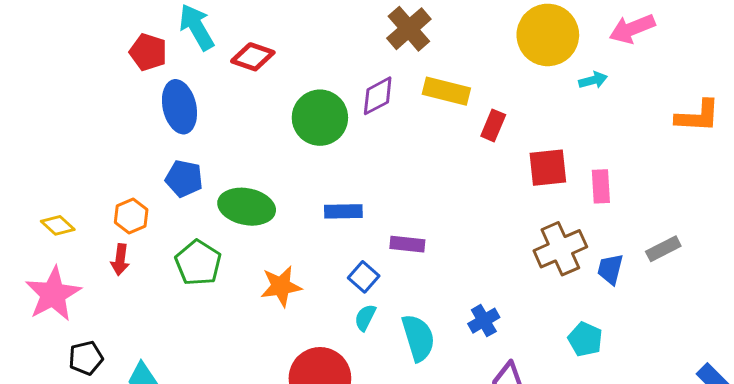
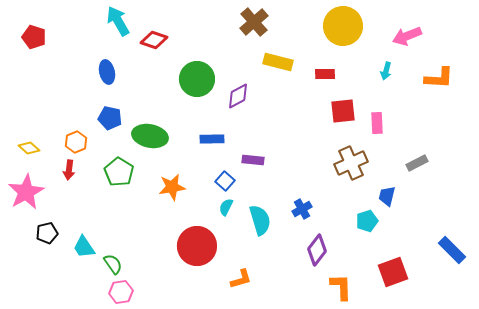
pink arrow: (632, 29) -> (407, 36), moved
red pentagon: (148, 52) -> (34, 37), moved
cyan arrow: (593, 80) -> (386, 71), moved, turned 120
purple diamond: (378, 96) -> (238, 96), moved
blue ellipse: (179, 107) -> (107, 72), size x0.7
red rectangle: (493, 125) -> (325, 74), moved, turned 66
blue trapezoid: (610, 269) -> (387, 196), moved
cyan pentagon: (585, 339) -> (367, 221), turned 30

